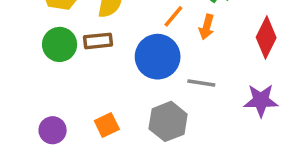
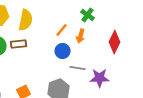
blue circle: (158, 57) -> (62, 51), moved, size x0.6
purple star: (261, 100) -> (100, 78), moved

